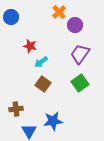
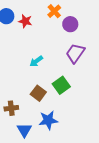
red star: (30, 46) -> (25, 21), moved
green square: (80, 83) -> (61, 85), moved
brown square: (43, 84) -> (38, 93), moved

